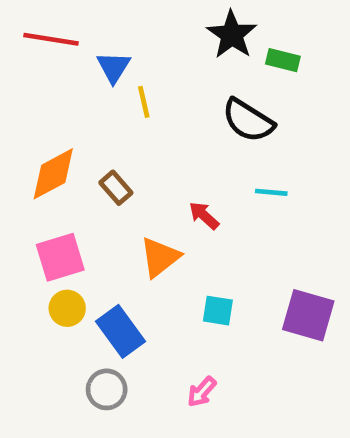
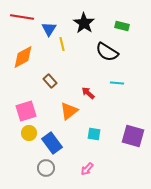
black star: (232, 35) -> (84, 23), moved
orange diamond: (53, 174) -> (23, 57), moved

